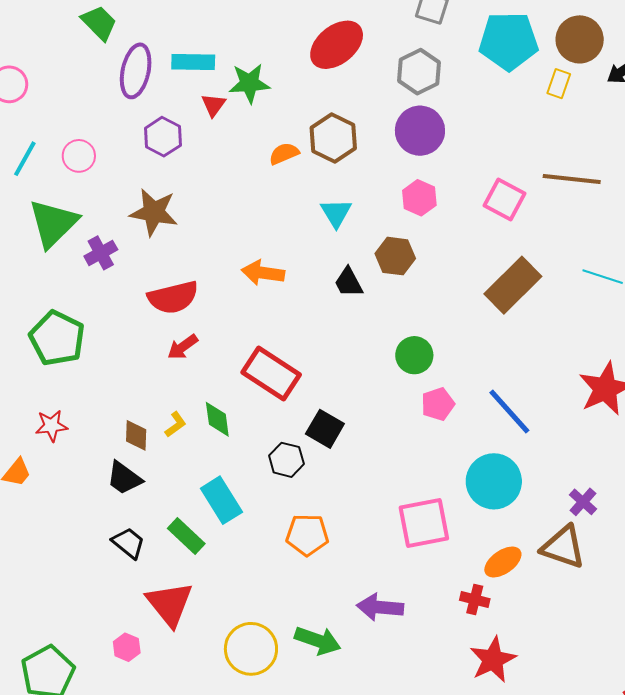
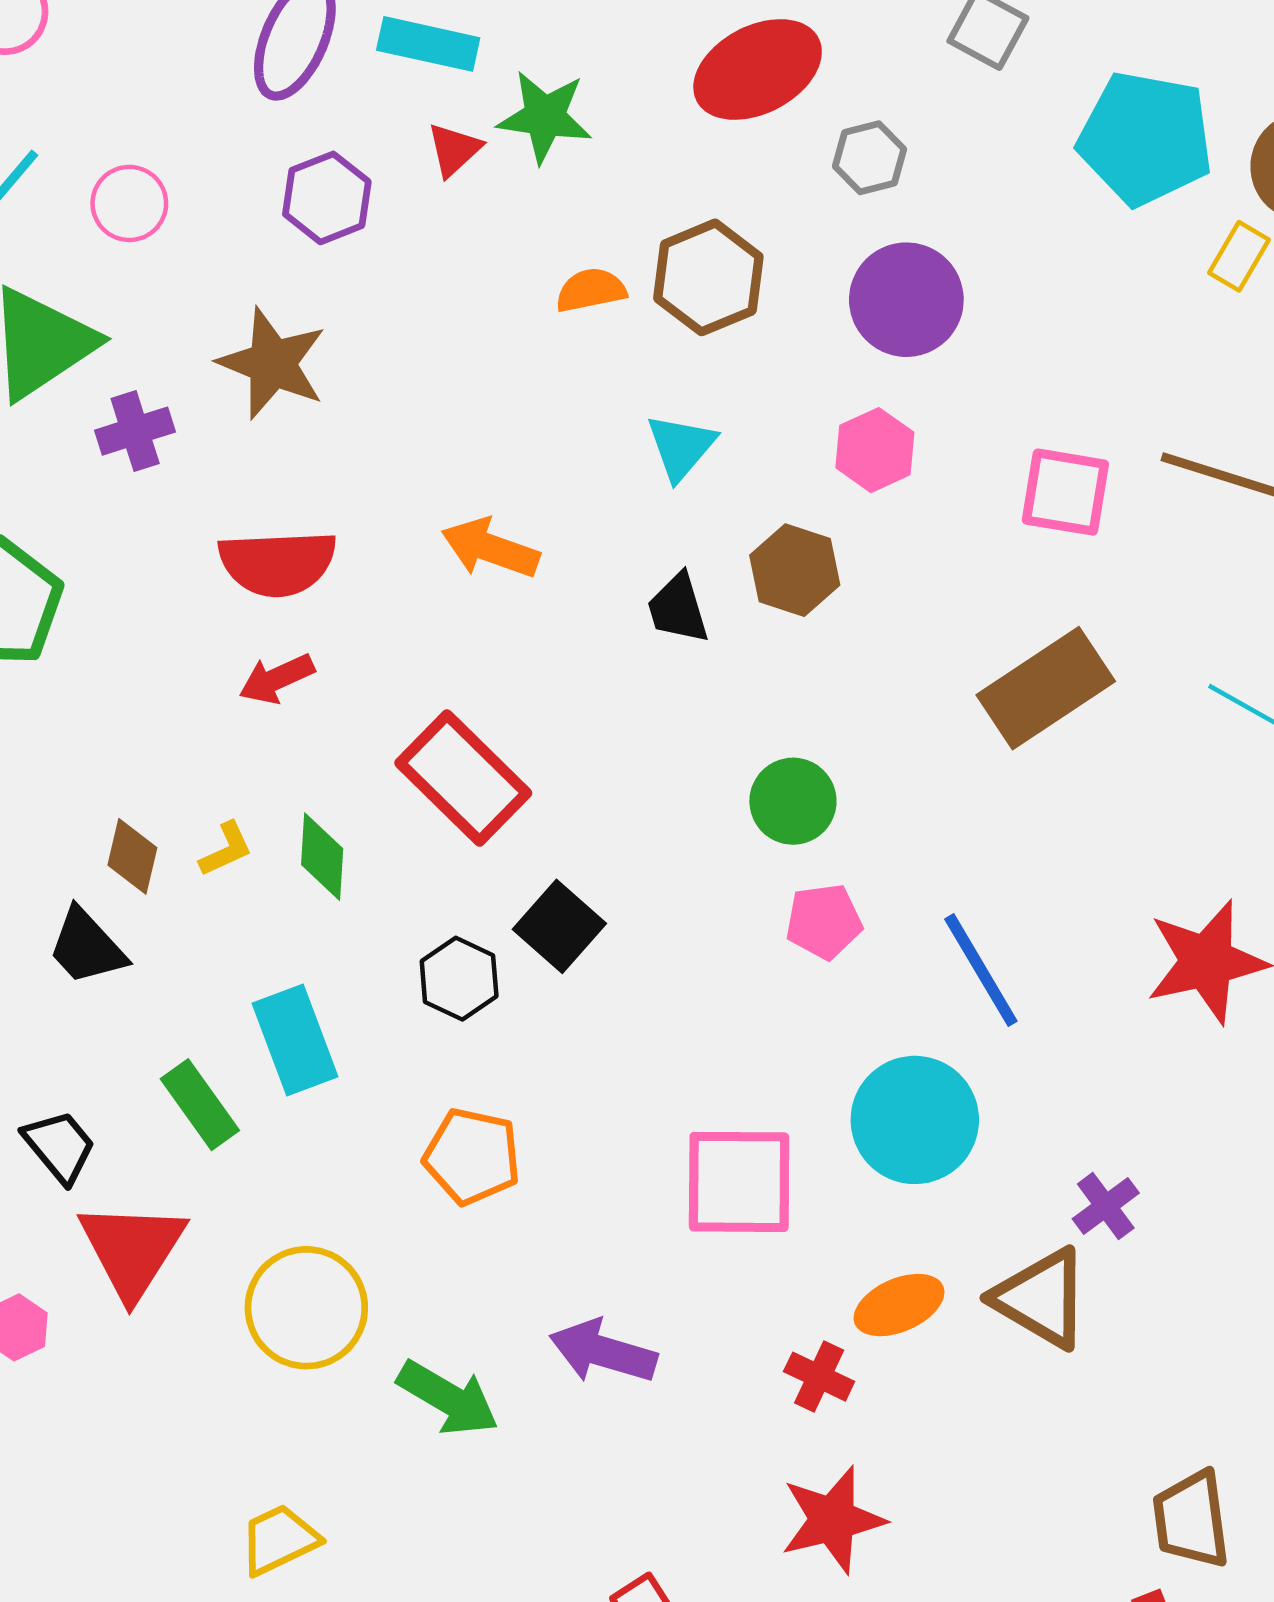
gray hexagon: (419, 72) -> (869, 158), moved, size x0.7
pink square: (505, 199) -> (1065, 492), turned -30
black trapezoid: (128, 543) -> (59, 1146), moved
yellow circle: (251, 649) -> (306, 1308), moved

